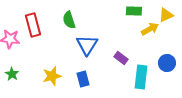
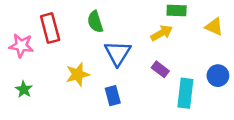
yellow triangle: (166, 15) -> (214, 27), moved, turned 49
yellow arrow: (150, 29) -> (162, 33), moved
yellow star: (52, 76) -> (78, 74), moved

